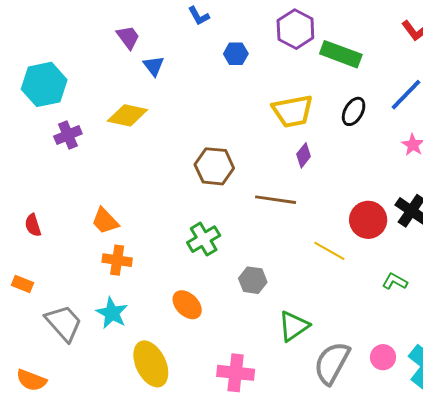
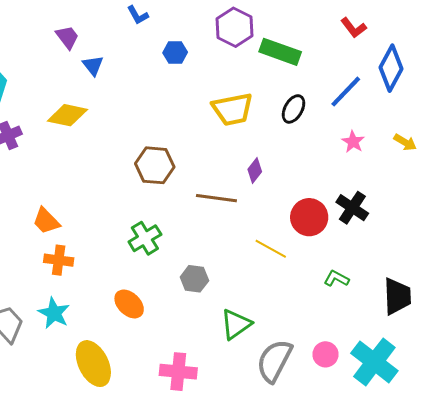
purple diamond: (304, 155) -> (255, 171), moved

